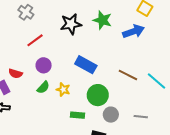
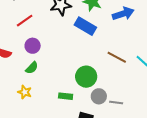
blue rectangle: (86, 65) -> (85, 26), moved
yellow star: (63, 89) -> (25, 92), moved
gray line: (141, 117) -> (116, 102), moved

